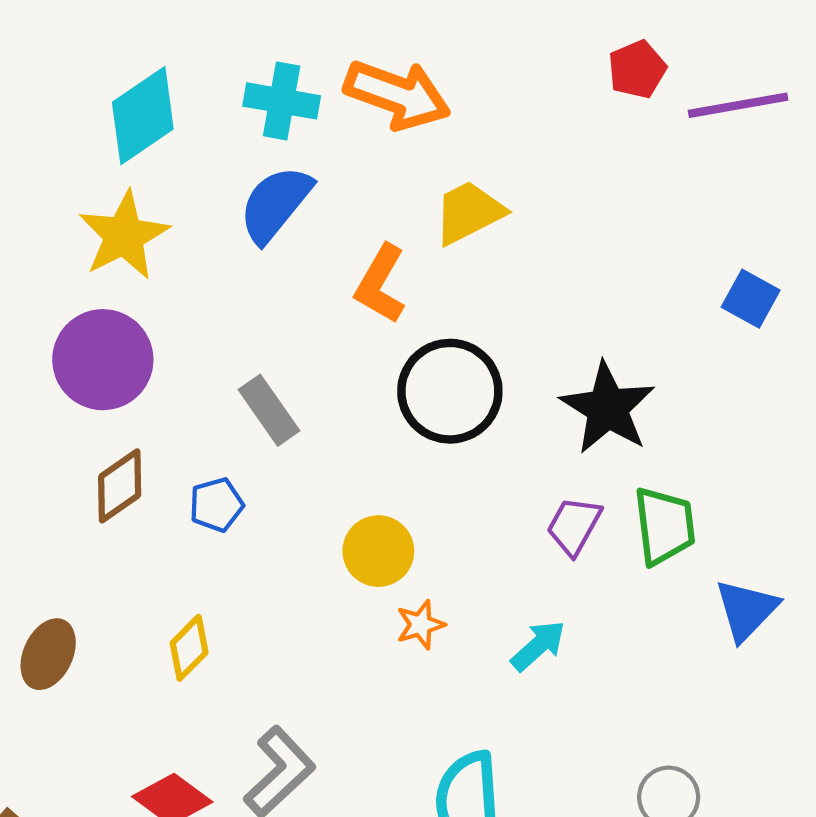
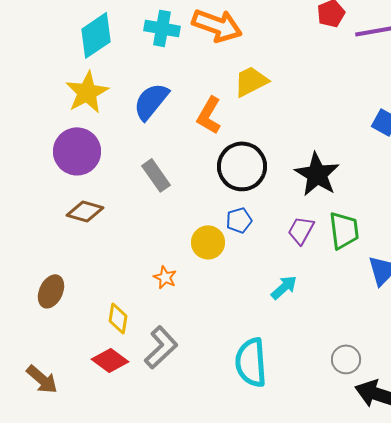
blue semicircle: (275, 204) -> (151, 101), moved
brown diamond: (120, 486) -> (85, 211), turned 51
blue pentagon: (216, 505) -> (239, 220), moved
orange star: (420, 625) -> (165, 277), moved, turned -30
yellow diamond: (189, 648) -> (118, 318), moved, turned -36

